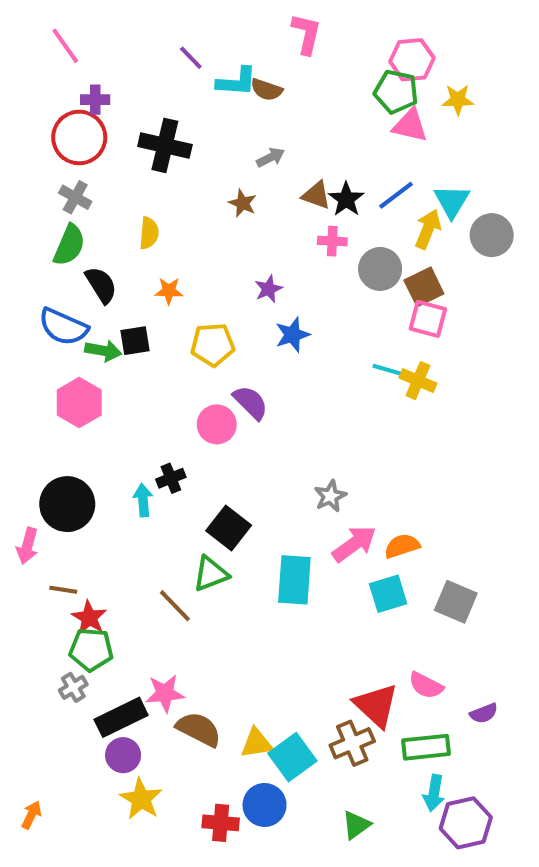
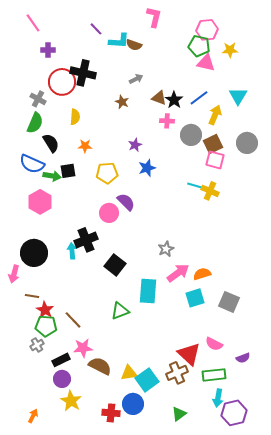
red circle: (79, 137) -> (62, 82), moved
cyan triangle: (452, 201) -> (238, 96), moved
gray circle: (492, 235) -> (247, 143), moved
black cross: (171, 478) -> (86, 240), size x1.6
green triangle: (211, 574) -> (120, 311), moved
brown line: (175, 606) -> (73, 320), moved
black rectangle: (121, 717) -> (61, 360), size x0.7
orange arrow: (31, 815) -> (33, 416), moved

